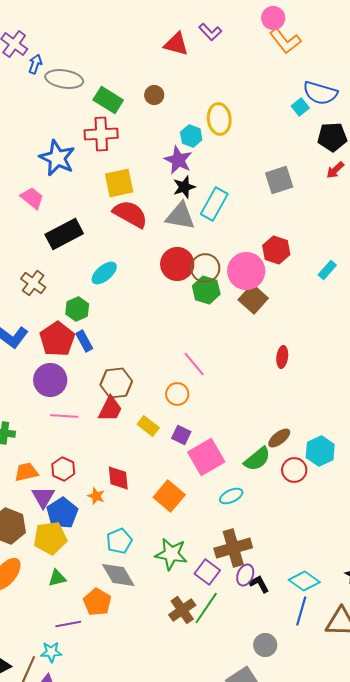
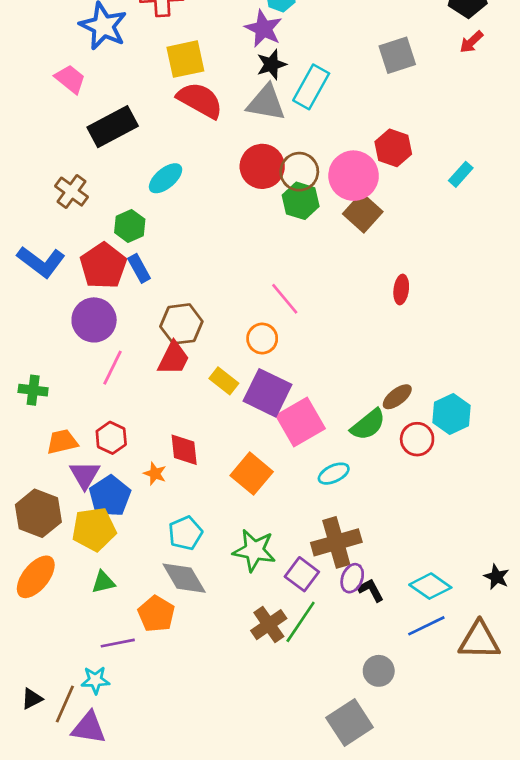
pink line: (64, 416) -> (113, 368), turned -68
purple square: (181, 435) -> (267, 393), size x1.8
blue line: (301, 611) -> (426, 626), turned 48

